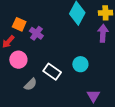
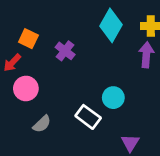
purple cross: (36, 33) -> (65, 51), moved
white rectangle: (52, 72) -> (88, 117), moved

